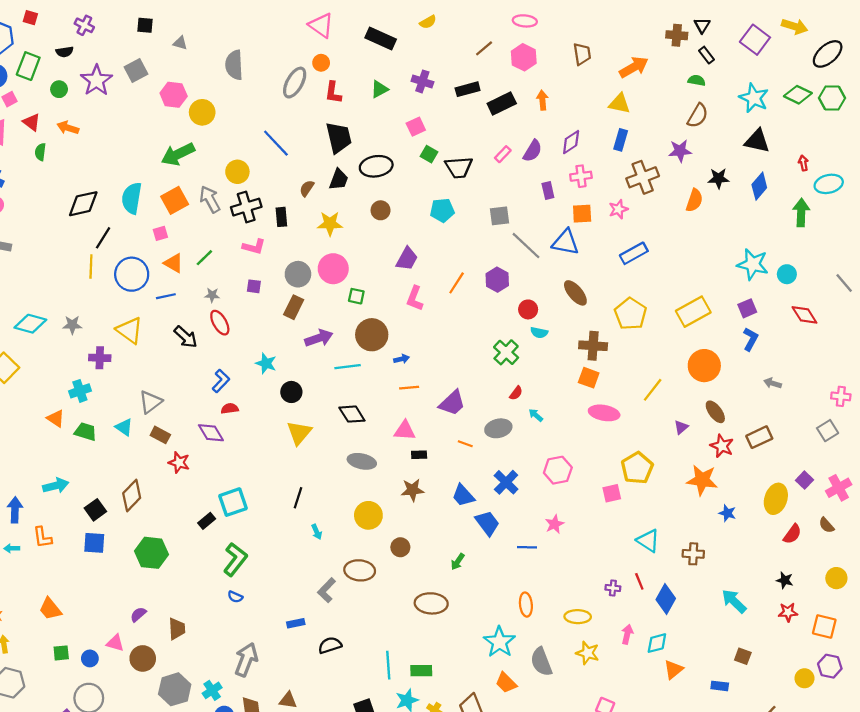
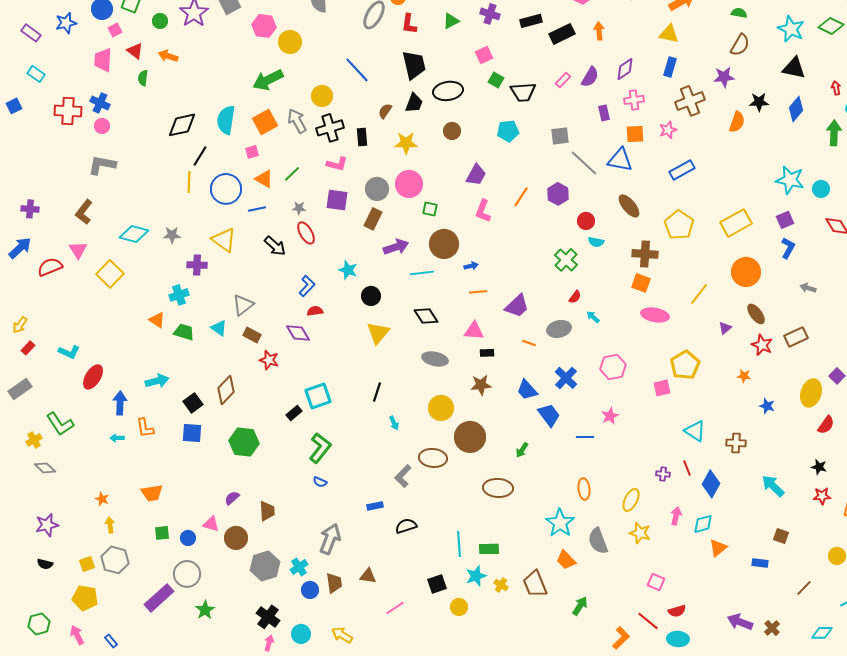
purple square: (254, 286) -> (337, 200), size x1.6
orange star: (702, 480) -> (744, 376), size x0.5
brown circle: (400, 547) -> (470, 437), size x1.8
orange trapezoid: (50, 609) -> (152, 493), turned -60
yellow ellipse: (578, 617) -> (631, 500), turned -65

